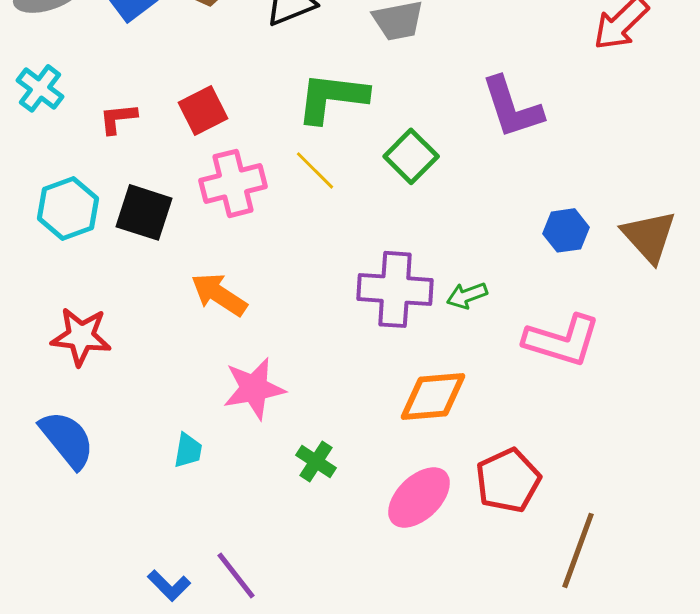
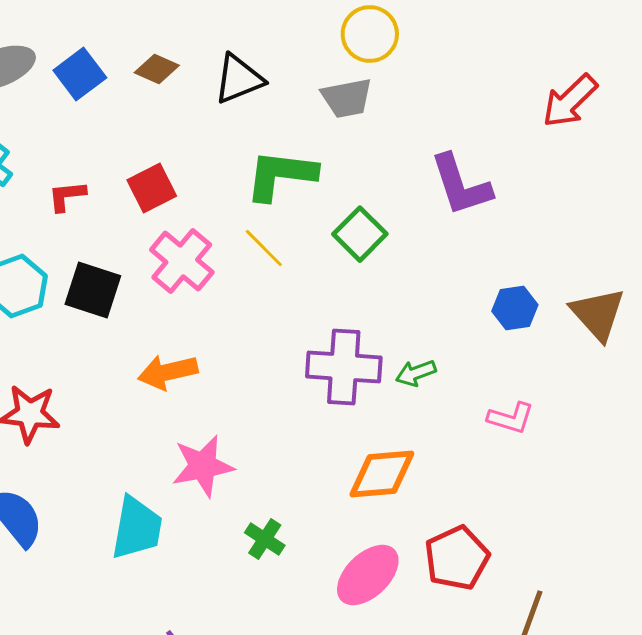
pink cross: (233, 183) -> (182, 261), turned -36
orange arrow: (219, 294) -> (168, 372), turned -46
pink L-shape: (562, 340) -> (511, 418), size x0.6
cyan trapezoid: (188, 450) -> (137, 528), size x1.8

